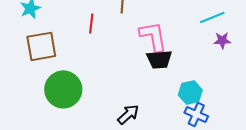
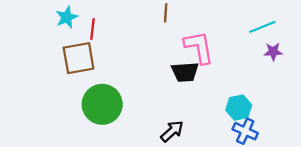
red line: (91, 23) -> (92, 29), moved
black trapezoid: (159, 59) -> (185, 72), moved

